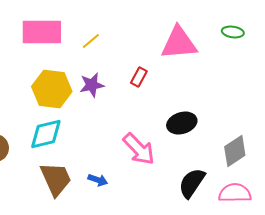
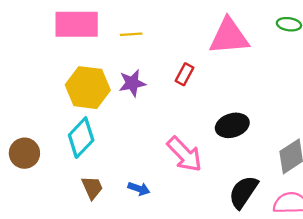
yellow line: (91, 41) -> (131, 34), turned 36
cyan diamond: (46, 134) -> (81, 138), turned -33
brown trapezoid: (56, 179) -> (92, 188), size x0.6

